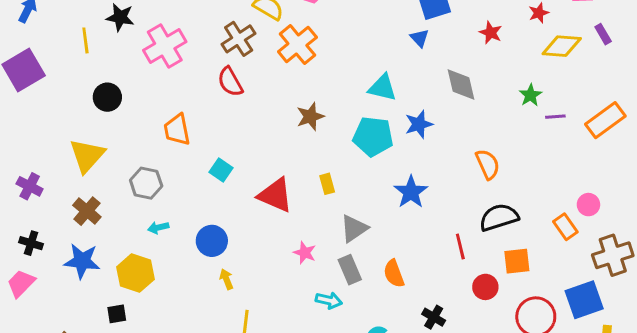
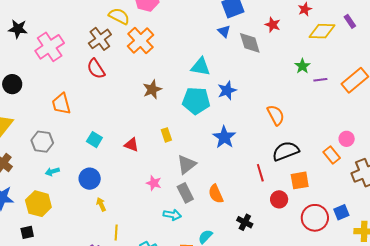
gray diamond: (461, 85) -> (250, 43), moved
cyan square: (221, 170) -> (94, 140), moved
red triangle: (275, 195) -> (131, 145), size x0.6
blue square: (584, 300) -> (341, 212), moved, size x0.6

